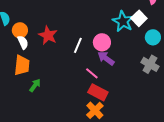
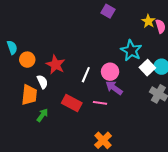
white square: (139, 18) -> (147, 68), moved
white semicircle: (23, 42) -> (42, 82), moved
pink line: (92, 73) -> (100, 103), turned -32
red rectangle: (98, 92) -> (72, 103), moved

